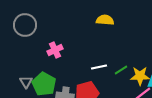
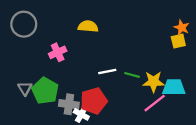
yellow semicircle: (105, 20) -> (88, 26), moved
green line: (121, 70) -> (132, 75), turned 48

